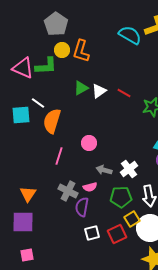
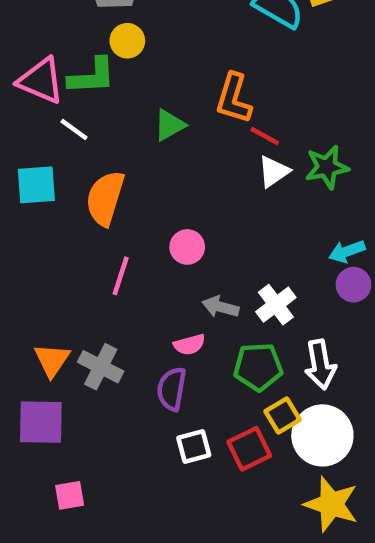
orange L-shape: (81, 51) -> (234, 98), moved
white triangle: (99, 91) -> (274, 172), moved
white line: (38, 103) -> (74, 129), moved
gray cross: (68, 191) -> (101, 367), moved
pink square: (27, 255) -> (70, 495), moved

